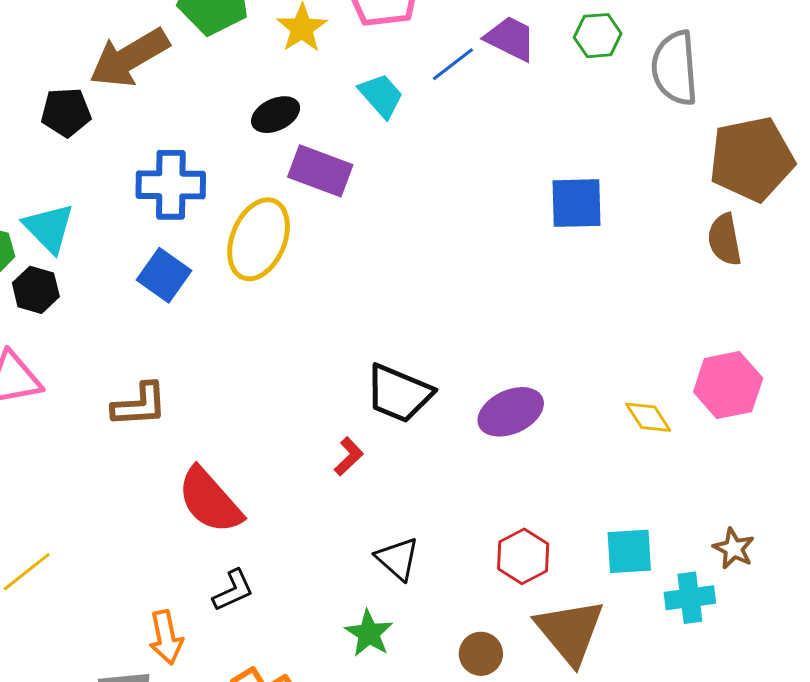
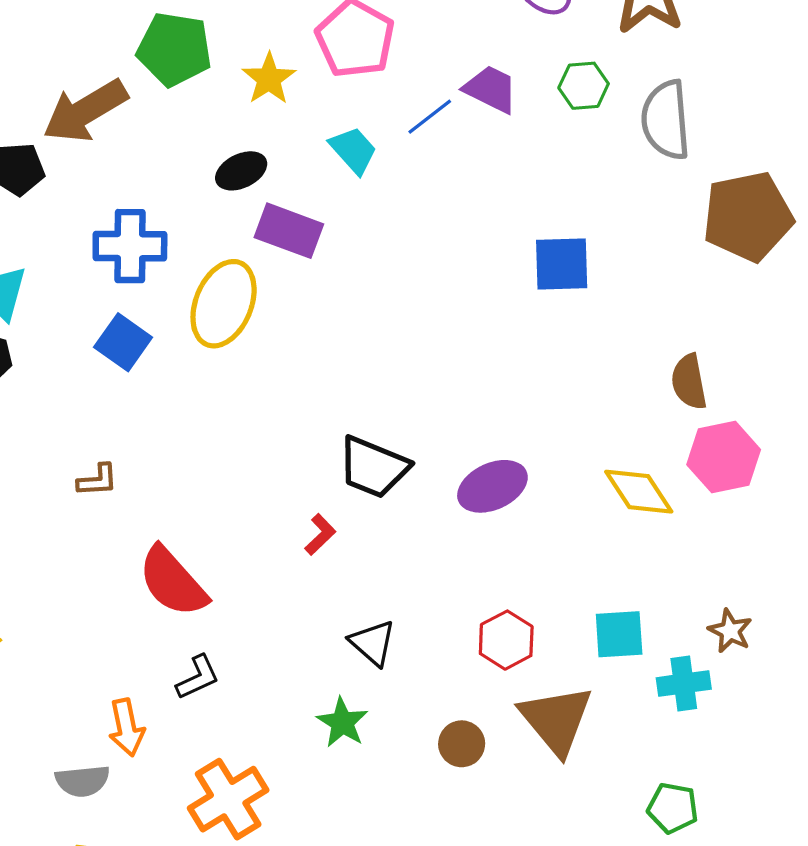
brown semicircle: (725, 240) -> (689, 382), moved
brown L-shape: (140, 405) -> (98, 480), size x0.7
yellow diamond: (648, 417) -> (639, 492), size x1.4

